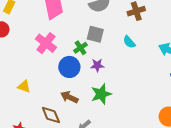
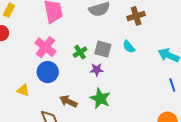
gray square: (95, 34) -> (103, 49), moved
blue circle: (69, 67) -> (48, 72), moved
green star: (101, 94) -> (100, 98), turned -30

